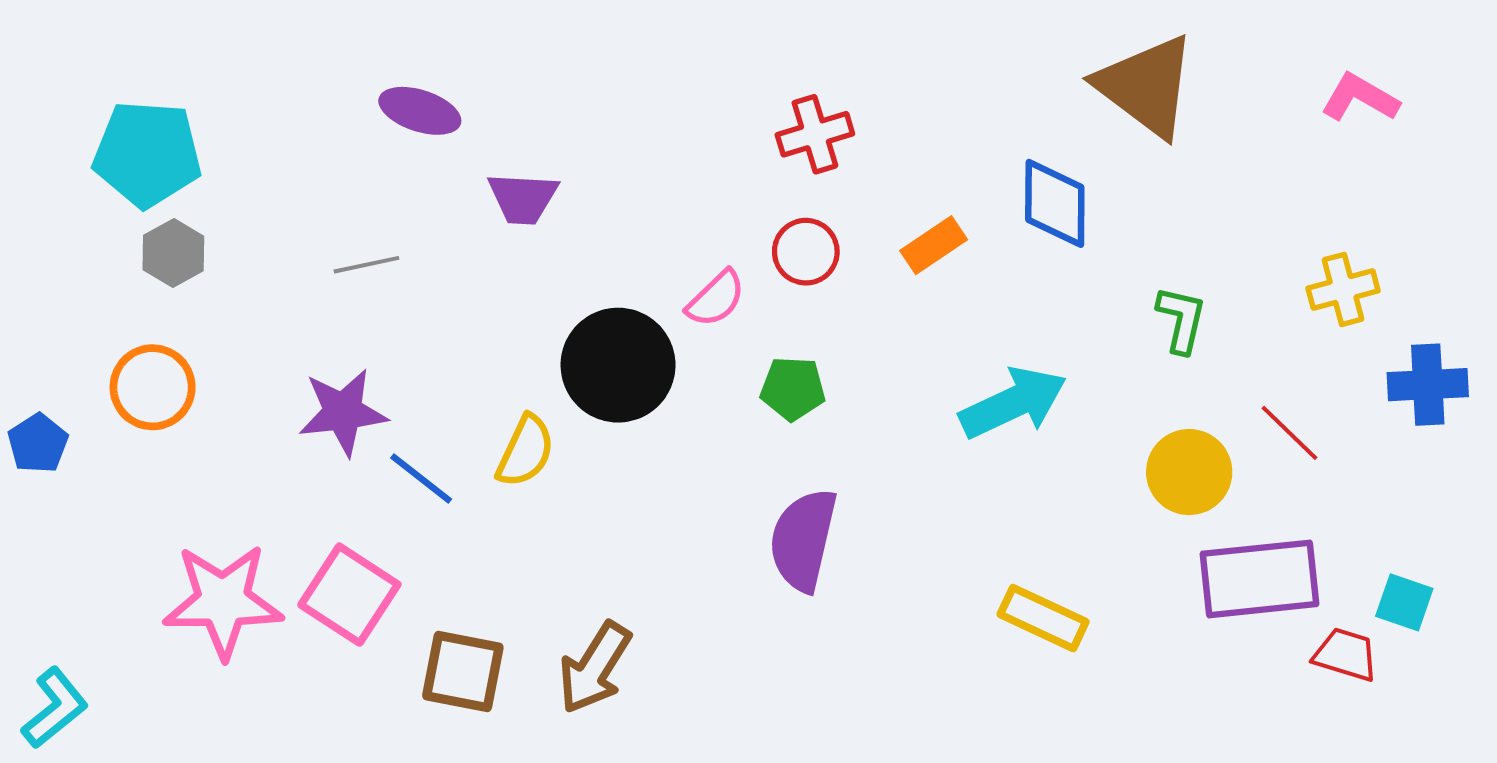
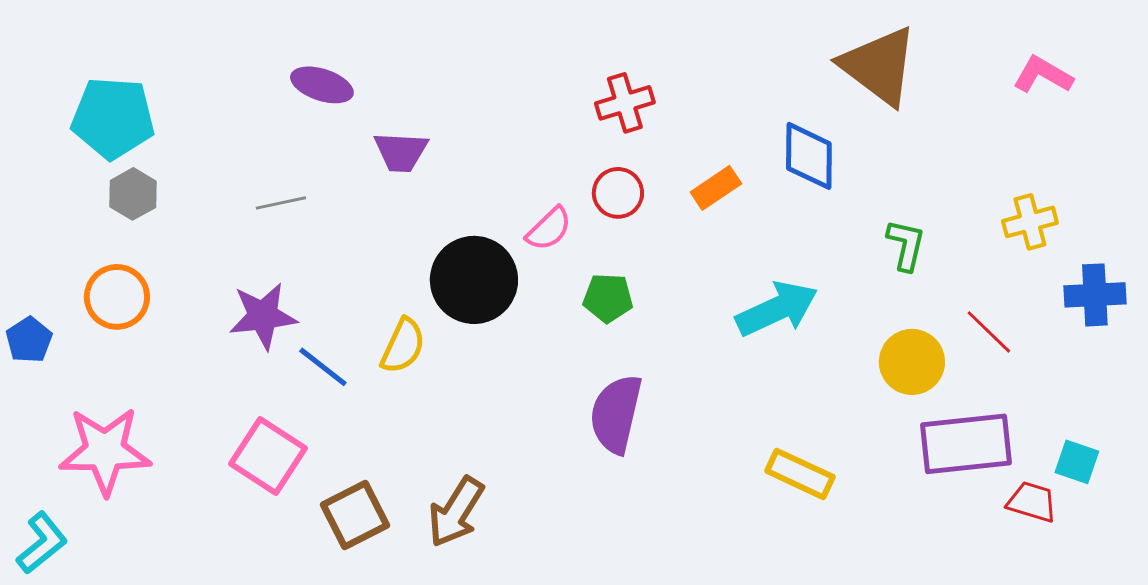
pink star: (223, 601) -> (105, 451), moved
brown square: (463, 672) -> (355, 515), turned -38

